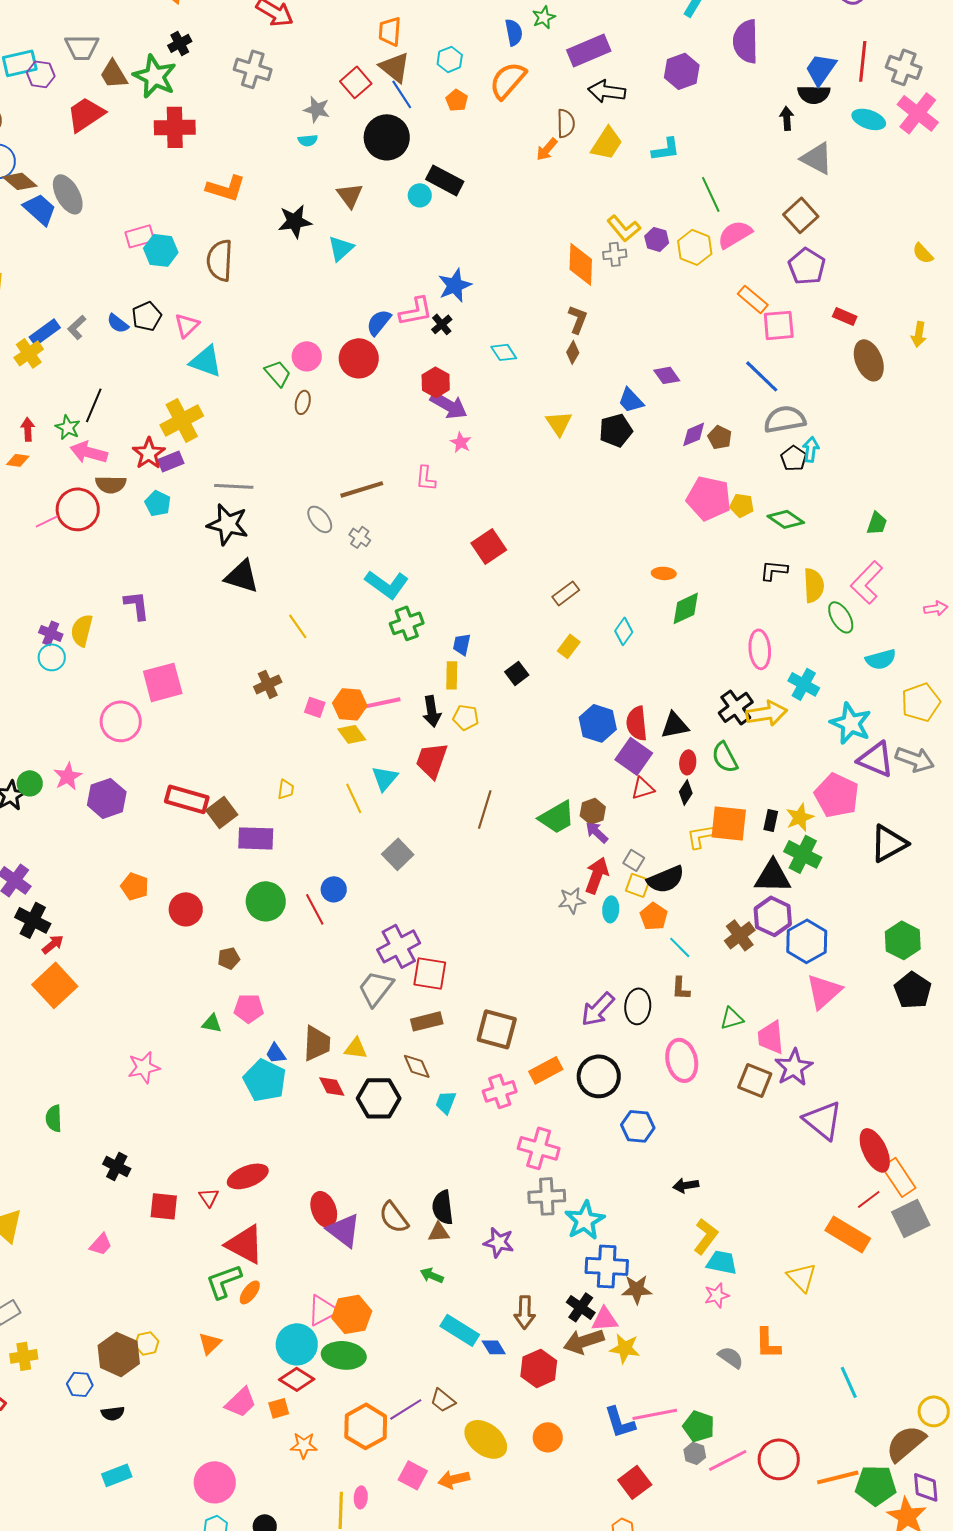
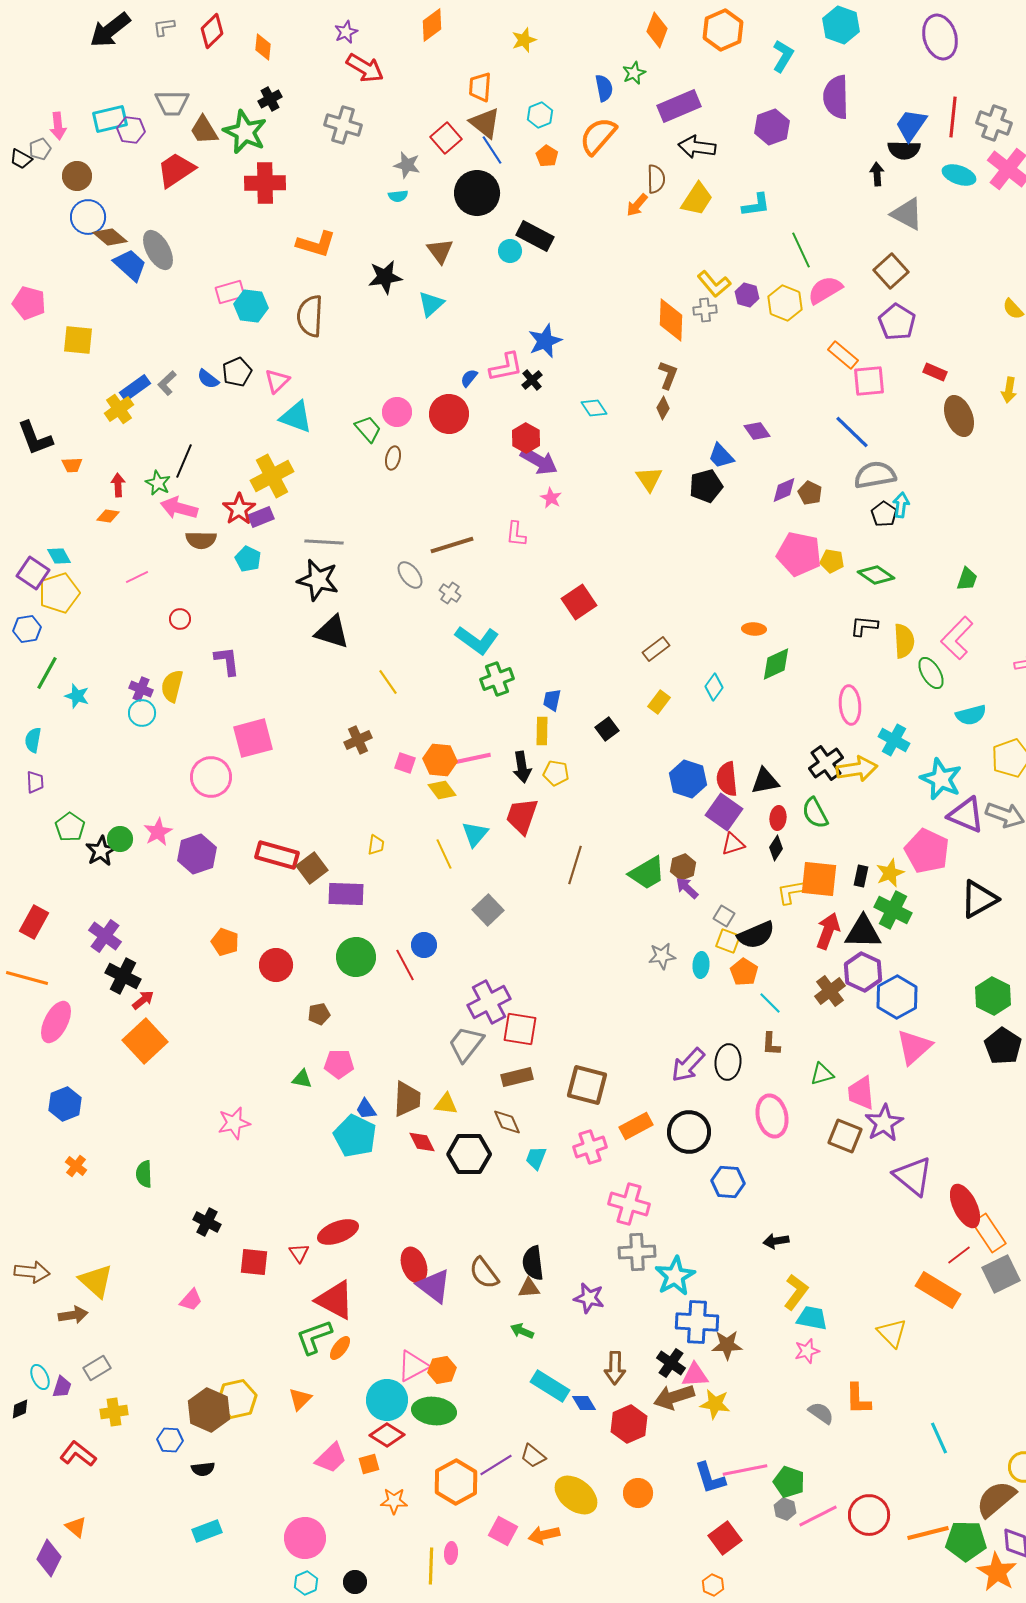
blue semicircle: (379, 322) -> (469, 378), size x0.7
red circle: (78, 509) -> (180, 619), moved, size x0.5
red arrow: (597, 875) -> (828, 931), moved
orange hexagon: (352, 1314) -> (442, 1370), size x0.7
yellow hexagon: (147, 1343) -> (237, 1399), size x1.6

